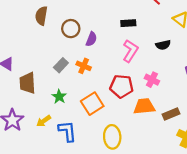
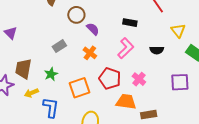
purple semicircle: (91, 39) -> (93, 29), turned -80
orange cross: (84, 66) -> (90, 53), moved
brown trapezoid: (27, 83) -> (23, 69), moved

